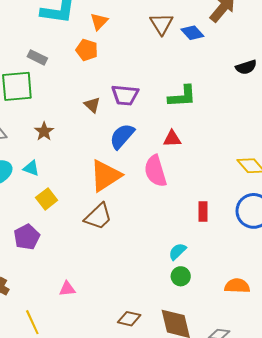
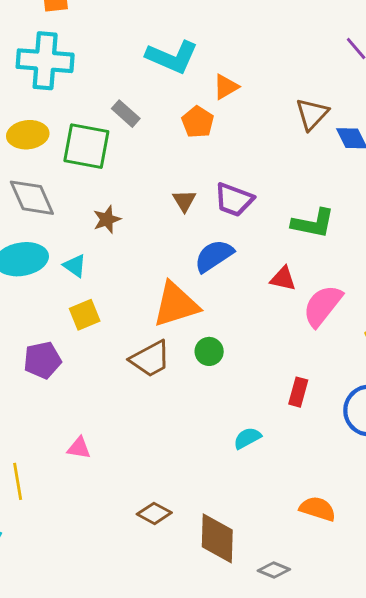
pink semicircle: (155, 171) -> (323, 306), moved, turned 40
green circle: (181, 276) -> (209, 351), moved

